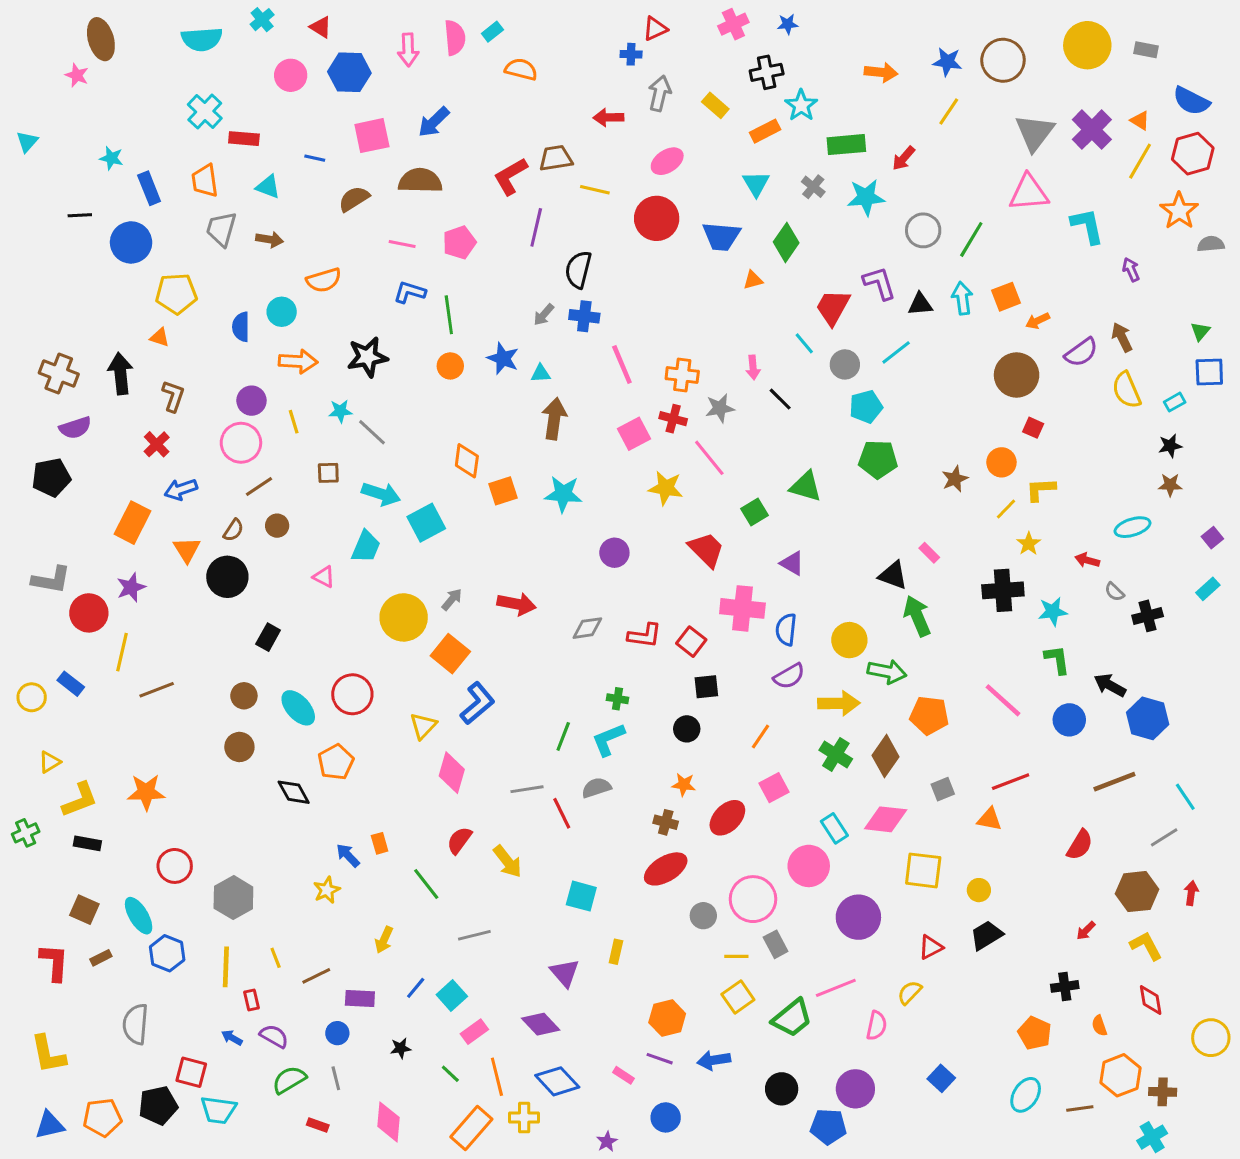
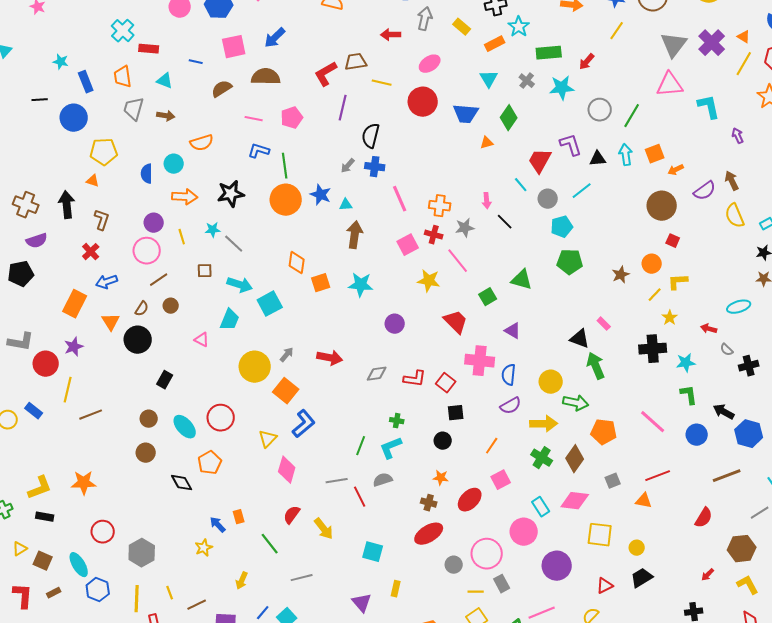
orange circle: (450, 366) -> (286, 200), size x1.8
yellow triangle: (50, 762) -> (20, 549), moved

